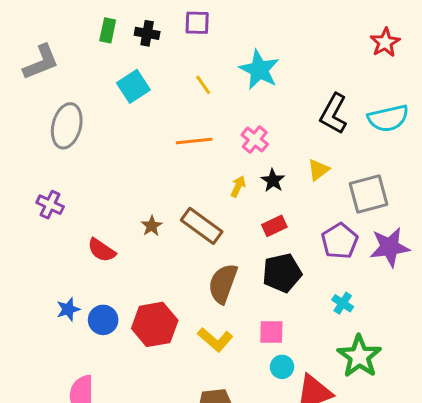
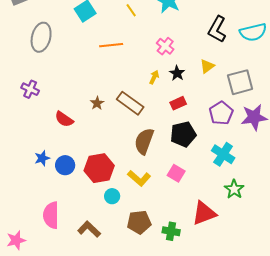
orange line: (194, 141) -> (111, 45), moved
cyan cross: (343, 303) -> (223, 154), size x1.6
pink square: (271, 332) -> (176, 173), turned 30
green star: (359, 356) -> (234, 189), size x0.7
cyan circle: (282, 367) -> (112, 196), moved

